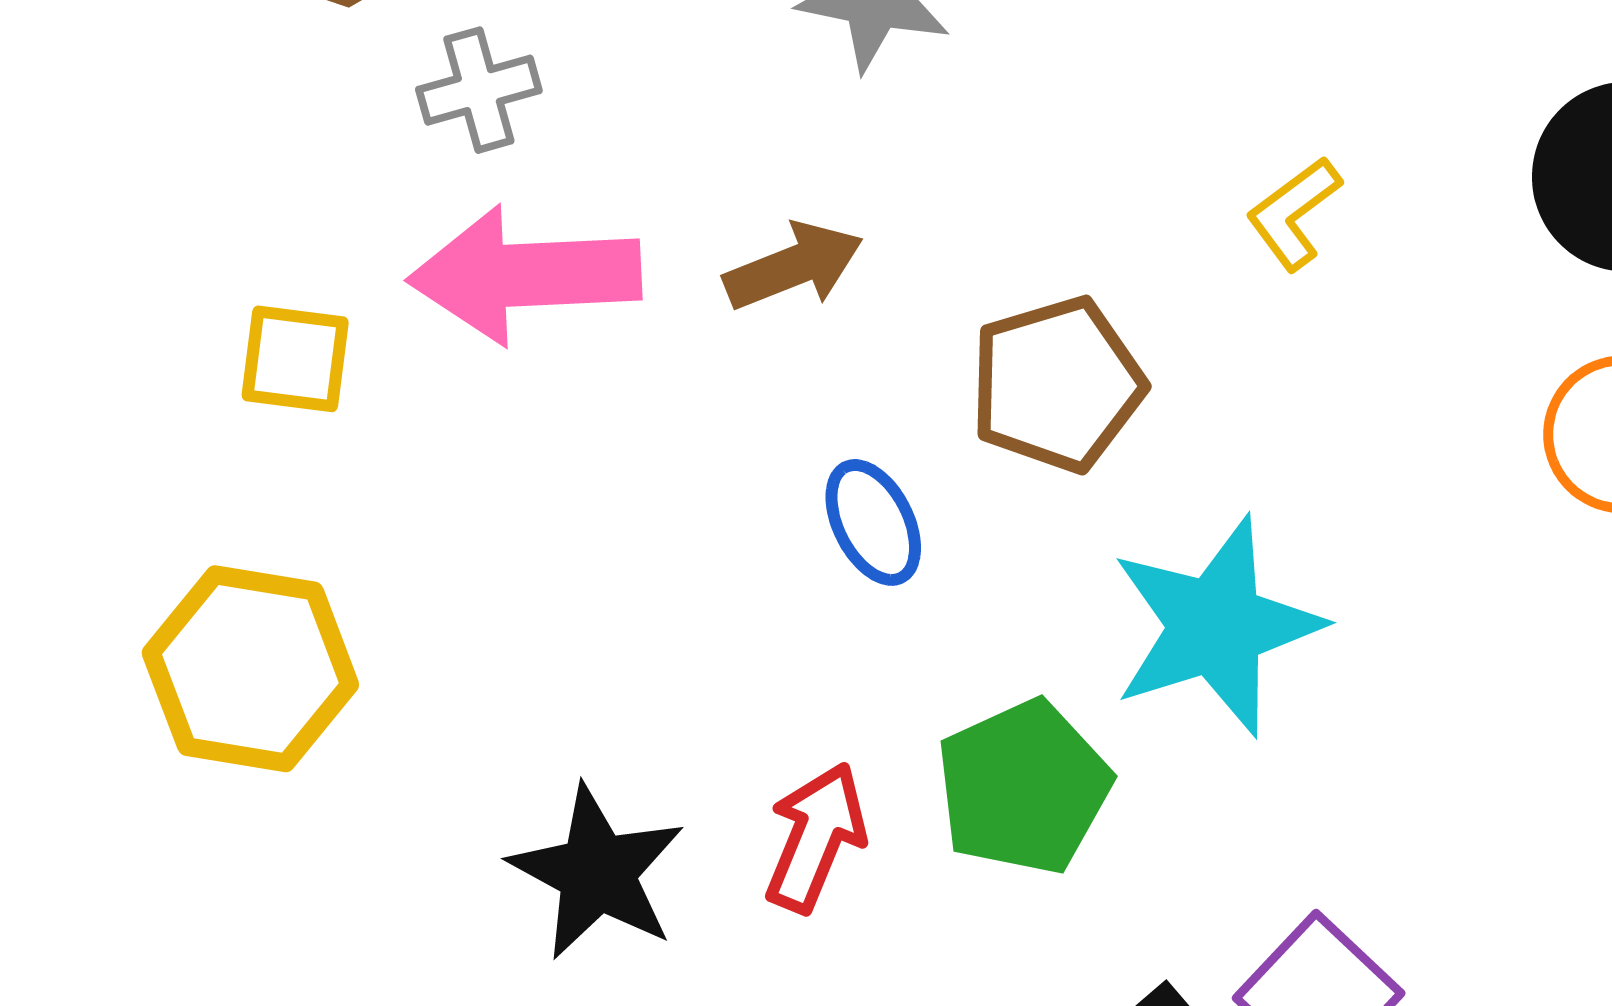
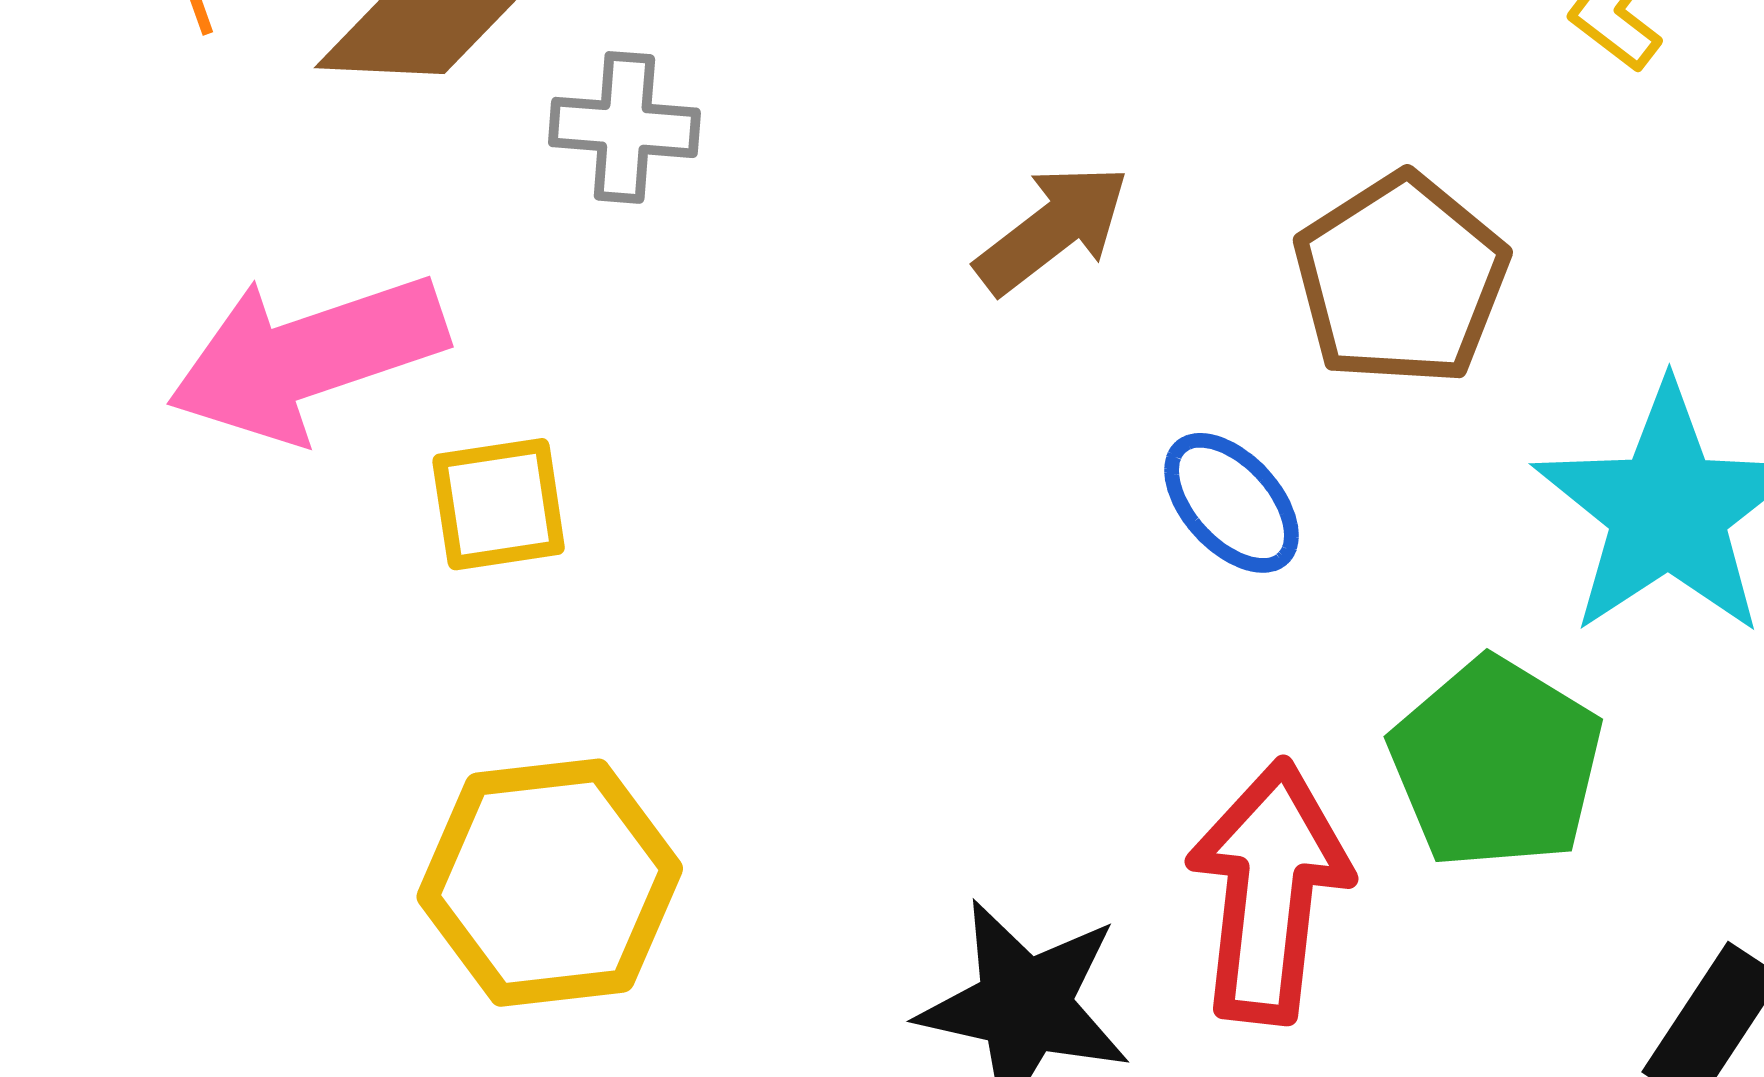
gray cross: (479, 90) -> (624, 127), turned 36
pink arrow: (525, 275) -> (307, 357), moved
red arrow: (816, 837) -> (1269, 891), size x1.4

